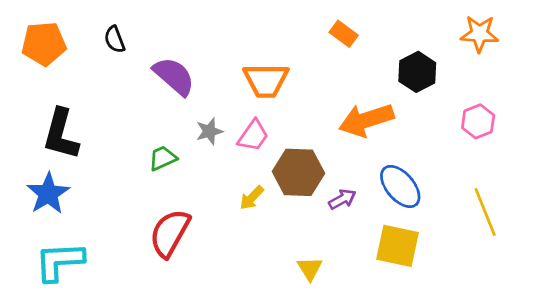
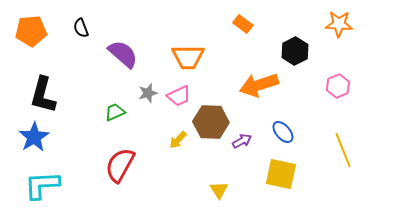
pink trapezoid: (253, 136) -> (179, 96), turned 30
blue ellipse: (400, 186) -> (283, 132), size x0.7

